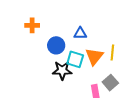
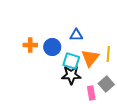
orange cross: (32, 25) -> (30, 45), moved
black star: (62, 70) -> (71, 75), moved

